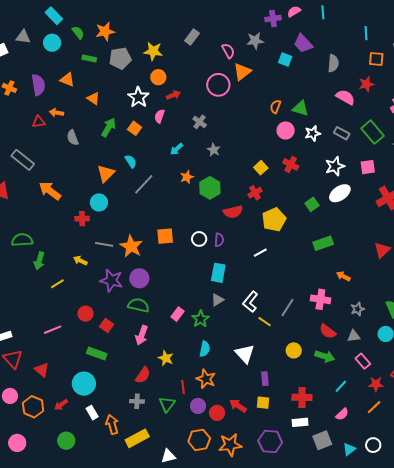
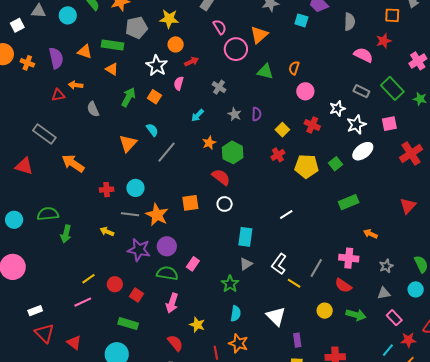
pink semicircle: (228, 51) -> (220, 27), moved
green rectangle: (89, 59) -> (112, 45), moved, size x1.5
green triangle: (300, 108) -> (265, 72), moved
white star: (313, 133) -> (337, 109), moved
cyan circle: (99, 202) -> (135, 188), moved
red semicircle: (233, 212) -> (221, 177), moved, turned -126
yellow pentagon: (274, 220) -> (307, 166), moved, turned 30
purple semicircle: (219, 240) -> (257, 114), moved
yellow line: (57, 284) -> (88, 279), moved
pink rectangle: (178, 314) -> (193, 264), moved
red semicircle: (328, 331) -> (343, 285), moved
red semicircle: (143, 375) -> (175, 343), turned -72
cyan line: (341, 386) -> (388, 350), moved

